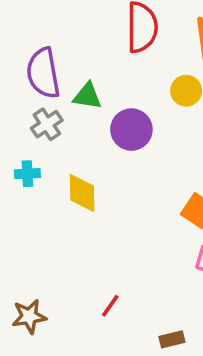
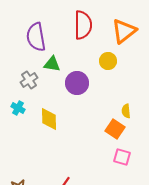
purple semicircle: (43, 73) -> (36, 37), moved
cyan cross: (27, 174) -> (18, 108), turned 32

